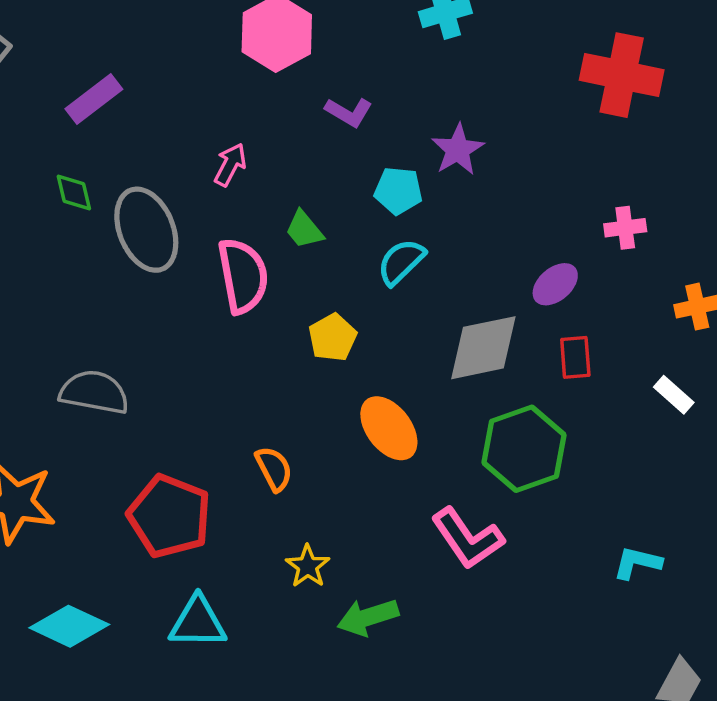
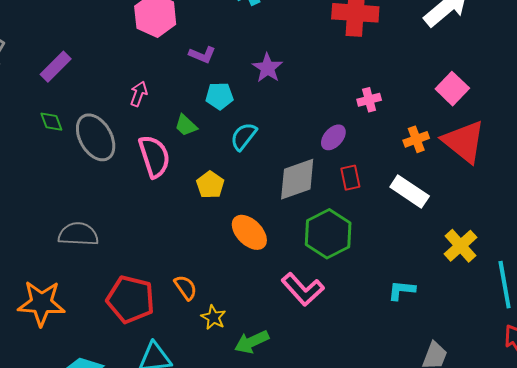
cyan pentagon: (398, 191) -> (219, 96), moved
white rectangle: (674, 395) -> (410, 192), size x1.6
orange semicircle: (274, 469) -> (186, 288), moved

